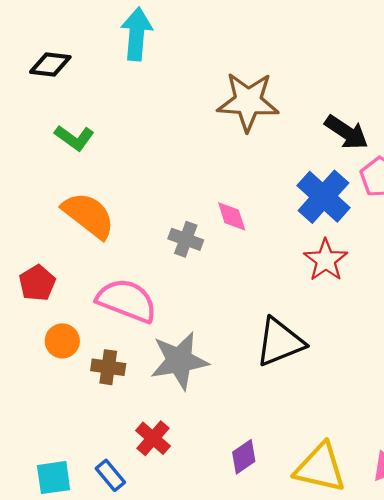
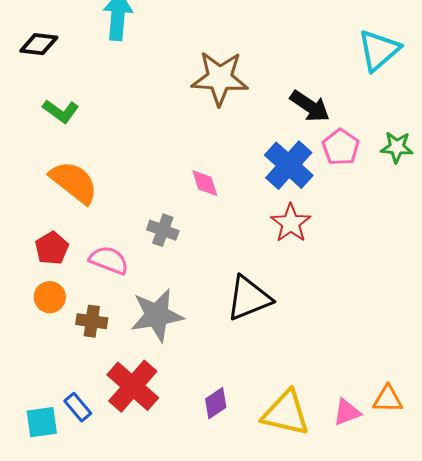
gray cross: (186, 239) -> (163, 230), moved
red pentagon: (37, 283) -> (52, 248), moved
pink semicircle: (127, 301) -> (109, 260), size x0.7
red cross: (153, 438) -> (133, 386), size x1.6
blue rectangle: (110, 475) -> (78, 407), moved

